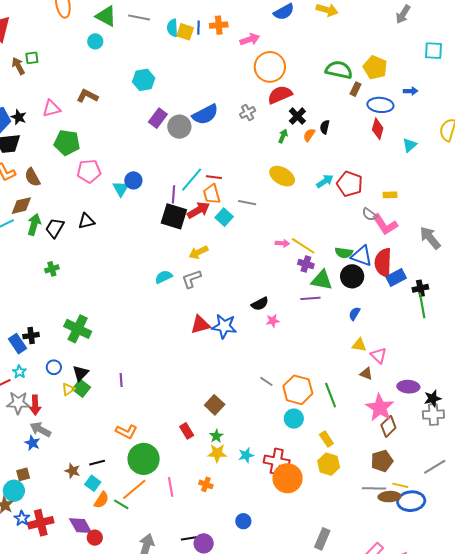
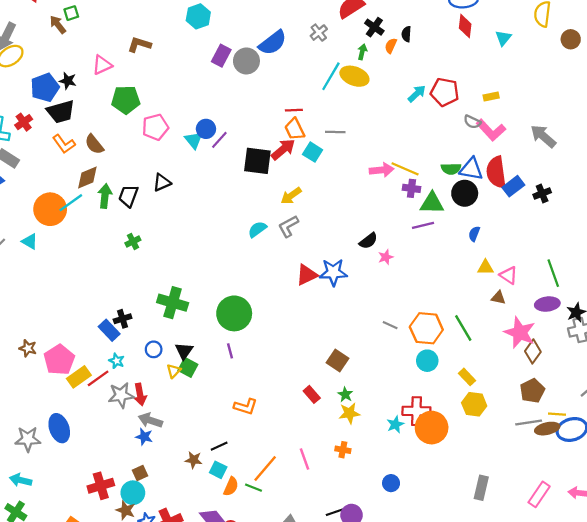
yellow ellipse: (282, 176) -> (354, 76), moved
cyan line: (192, 180) -> (331, 76), moved
purple line: (174, 194) -> (219, 140), moved, turned 48
pink arrow: (282, 243) -> (382, 170), size x1.5
green line: (422, 305) -> (553, 273), moved
cyan star: (246, 455) -> (395, 424), moved
green circle: (144, 459) -> (234, 313), moved

